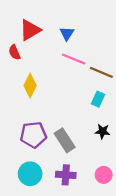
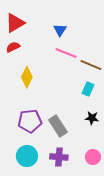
red triangle: (30, 30) -> (15, 23), moved
red semicircle: (14, 52) -> (13, 47), turned 88

